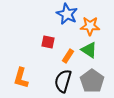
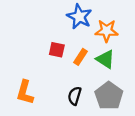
orange rectangle: (68, 56) -> (81, 57), moved
black semicircle: (63, 81) -> (75, 96), size x0.7

